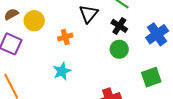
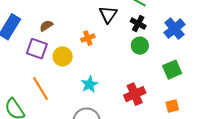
brown semicircle: (11, 14) -> (46, 26), moved
yellow circle: (34, 21) -> (63, 56), moved
cyan star: (62, 71) -> (90, 84), moved

